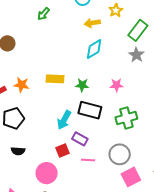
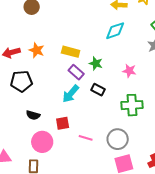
black rectangle: (90, 110) -> (98, 90), size x0.6
purple rectangle: (80, 139) -> (76, 72), moved
black semicircle: (18, 151) -> (33, 115), moved

